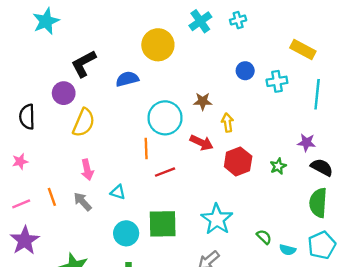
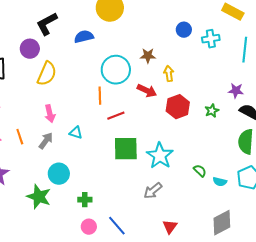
gray arrow: (82, 202) -> (46, 141), turned 78
green square: (163, 224) -> (126, 149), moved
cyan circle: (126, 233) -> (59, 174), moved

